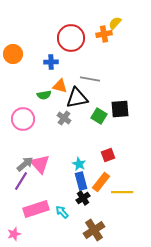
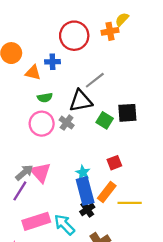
gray line: (90, 79) -> (95, 80), turned -48
orange triangle: (60, 86) -> (33, 73), moved
pink circle: (23, 119) -> (42, 124), moved
blue rectangle: (81, 181) -> (85, 191), size x1.4
cyan arrow: (62, 212) -> (64, 225), size x1.5

